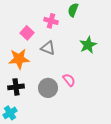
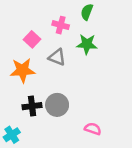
green star: (88, 45) -> (87, 44), moved, turned 30
pink semicircle: (69, 80) -> (93, 129), moved, turned -32
black cross: (16, 87) -> (32, 106), moved

